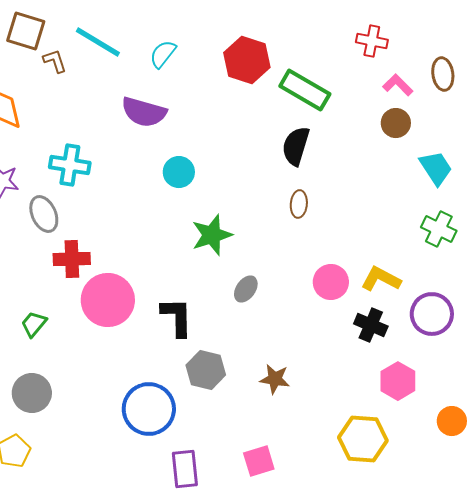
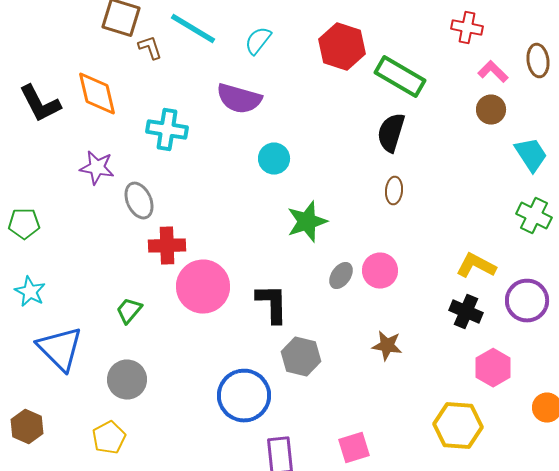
cyan cross: (70, 165) -> (167, 130), moved
pink circle: (331, 282) -> (380, 271), moved
brown star: (275, 379) -> (387, 346), moved

